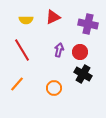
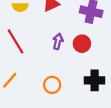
black cross: (83, 74) -> (95, 80), moved, turned -30

